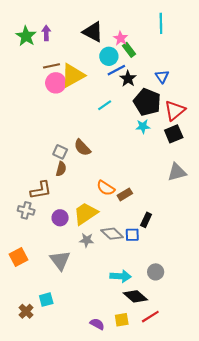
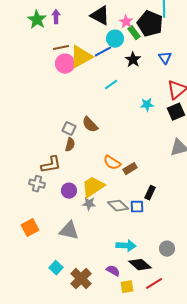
blue line: (116, 70) -> (103, 52), moved
black pentagon: (147, 102) -> (150, 24), moved
gray star: (87, 240) -> (89, 204), moved
gray triangle: (60, 260) -> (69, 231), turned -40
gray circle: (156, 272) -> (167, 249), moved
cyan square: (46, 300) -> (56, 268), turned -32
brown cross: (26, 311) -> (81, 279), moved, size x1.5
purple semicircle: (97, 324) -> (113, 271), moved

